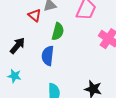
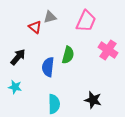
green semicircle: (58, 31) -> (68, 55), moved

